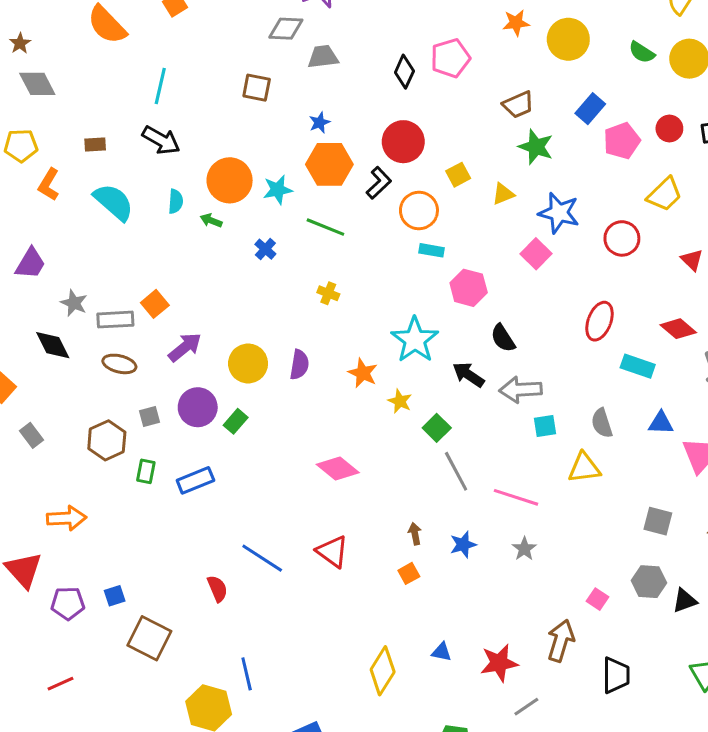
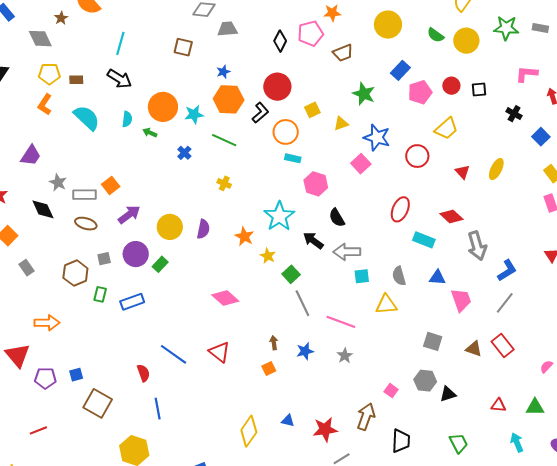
orange star: (516, 23) -> (332, 13), moved
brown star: (20, 43) -> (61, 18), moved
brown trapezoid: (518, 105) -> (343, 53), moved
yellow pentagon: (21, 146) -> (49, 74), moved
blue line: (247, 674) -> (158, 409), moved

